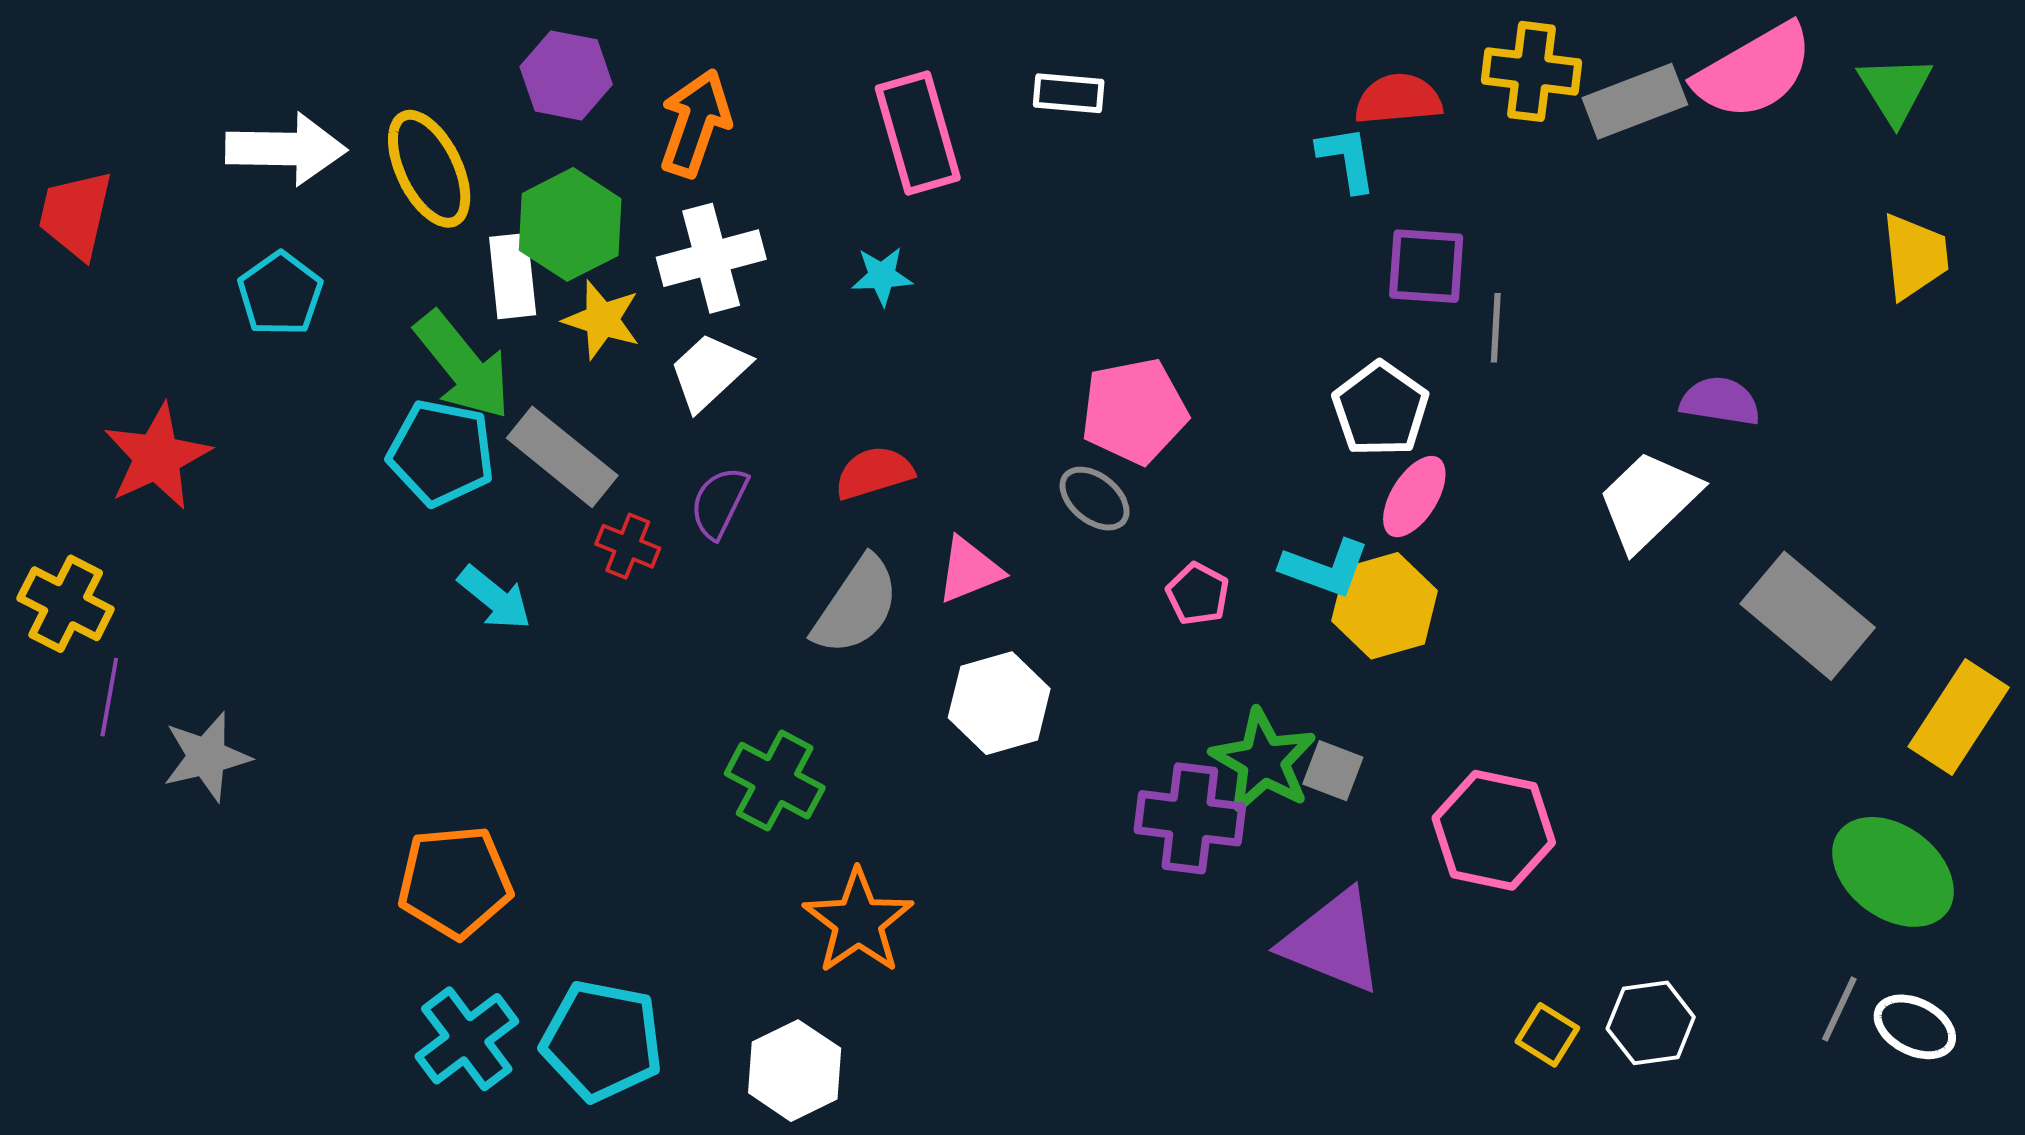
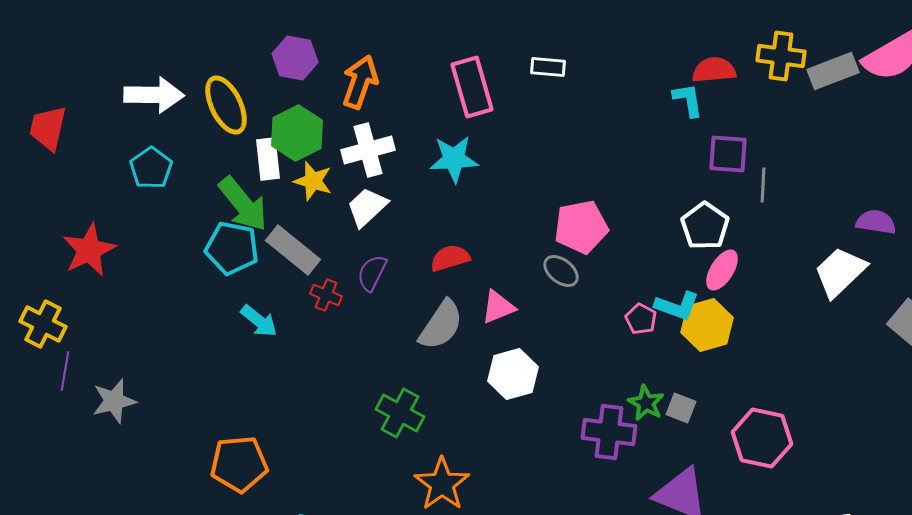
cyan star: (882, 276) -> (454, 159), size x1.6
pink pentagon: (1198, 594) -> (641, 319), moved
green star: (1263, 761) -> (646, 403), size x0.7

